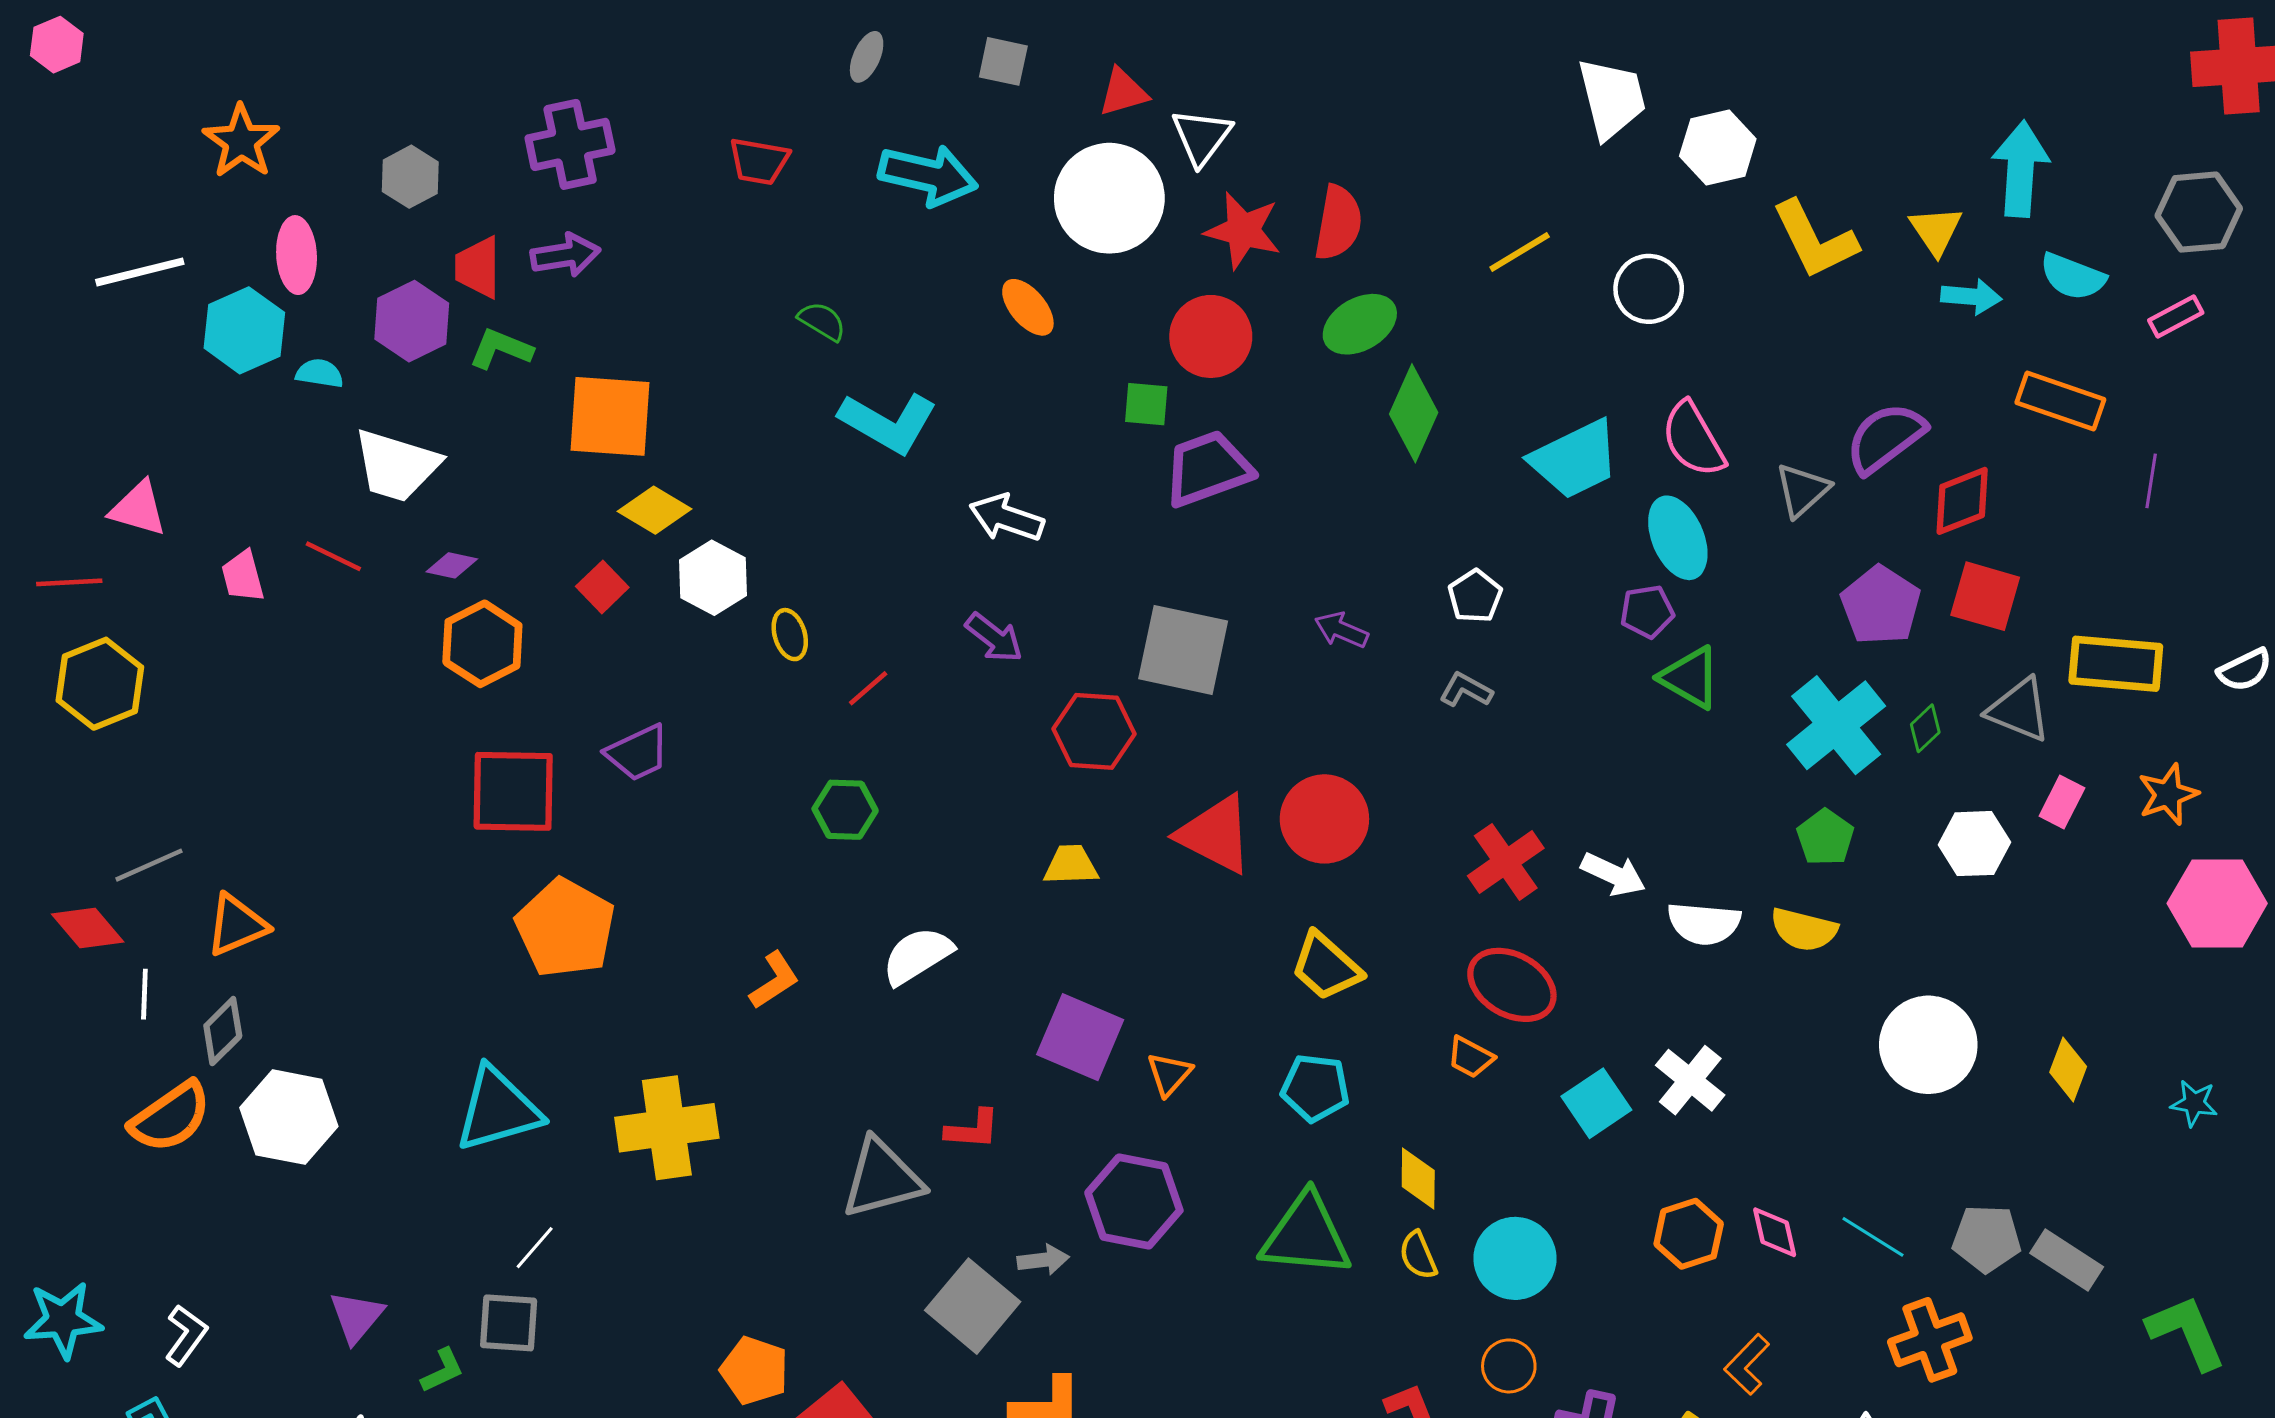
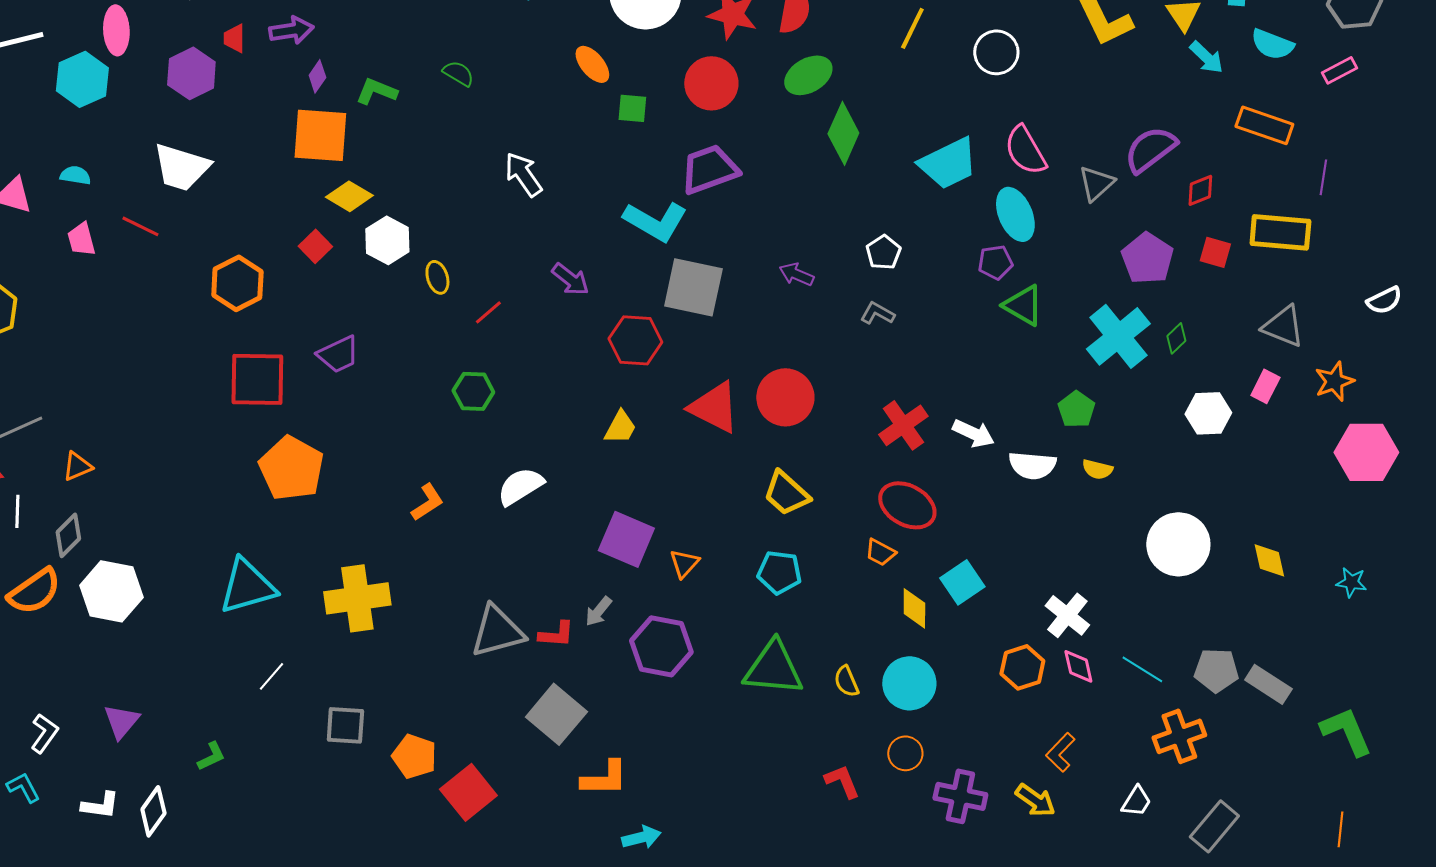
yellow line: (1520, 252) -> (912, 28), turned -33
red trapezoid: (478, 267) -> (234, 38), size x0.7
cyan arrow: (1971, 297) -> (1206, 57), turned 39
green L-shape: (501, 349) -> (376, 91), moved
cyan semicircle: (320, 373) -> (75, 175), moved
green square: (1146, 404) -> (632, 108), moved
cyan L-shape: (888, 423) -> (655, 221), moved
red diamond: (1962, 501) -> (1200, 190), size x0.7
white arrow: (1006, 518) -> (523, 174), moved, turned 36
purple diamond: (452, 565) -> (317, 76), moved, turned -68
red square: (1985, 596) -> (1215, 252), size x0.7
yellow rectangle: (2116, 664) -> (1280, 232), moved
gray triangle: (2019, 710) -> (1283, 326), moved
green pentagon: (1825, 837) -> (1076, 409), moved
yellow trapezoid: (1071, 865) -> (620, 427), turned 120
orange triangle: (237, 925) -> (77, 466), size x0.7
yellow semicircle: (1804, 930) -> (1097, 469), size x0.7
yellow diamond: (2068, 1069) -> (1269, 560), turned -33
white cross: (1690, 1080) -> (1067, 615), moved
red L-shape: (973, 1129) -> (556, 634), moved
yellow diamond: (1418, 1178) -> (914, 608), moved
gray arrow: (1043, 1260) -> (598, 611), moved, turned 136
purple triangle: (356, 1317) -> (121, 721), moved
gray square: (509, 1323) -> (345, 725), moved

